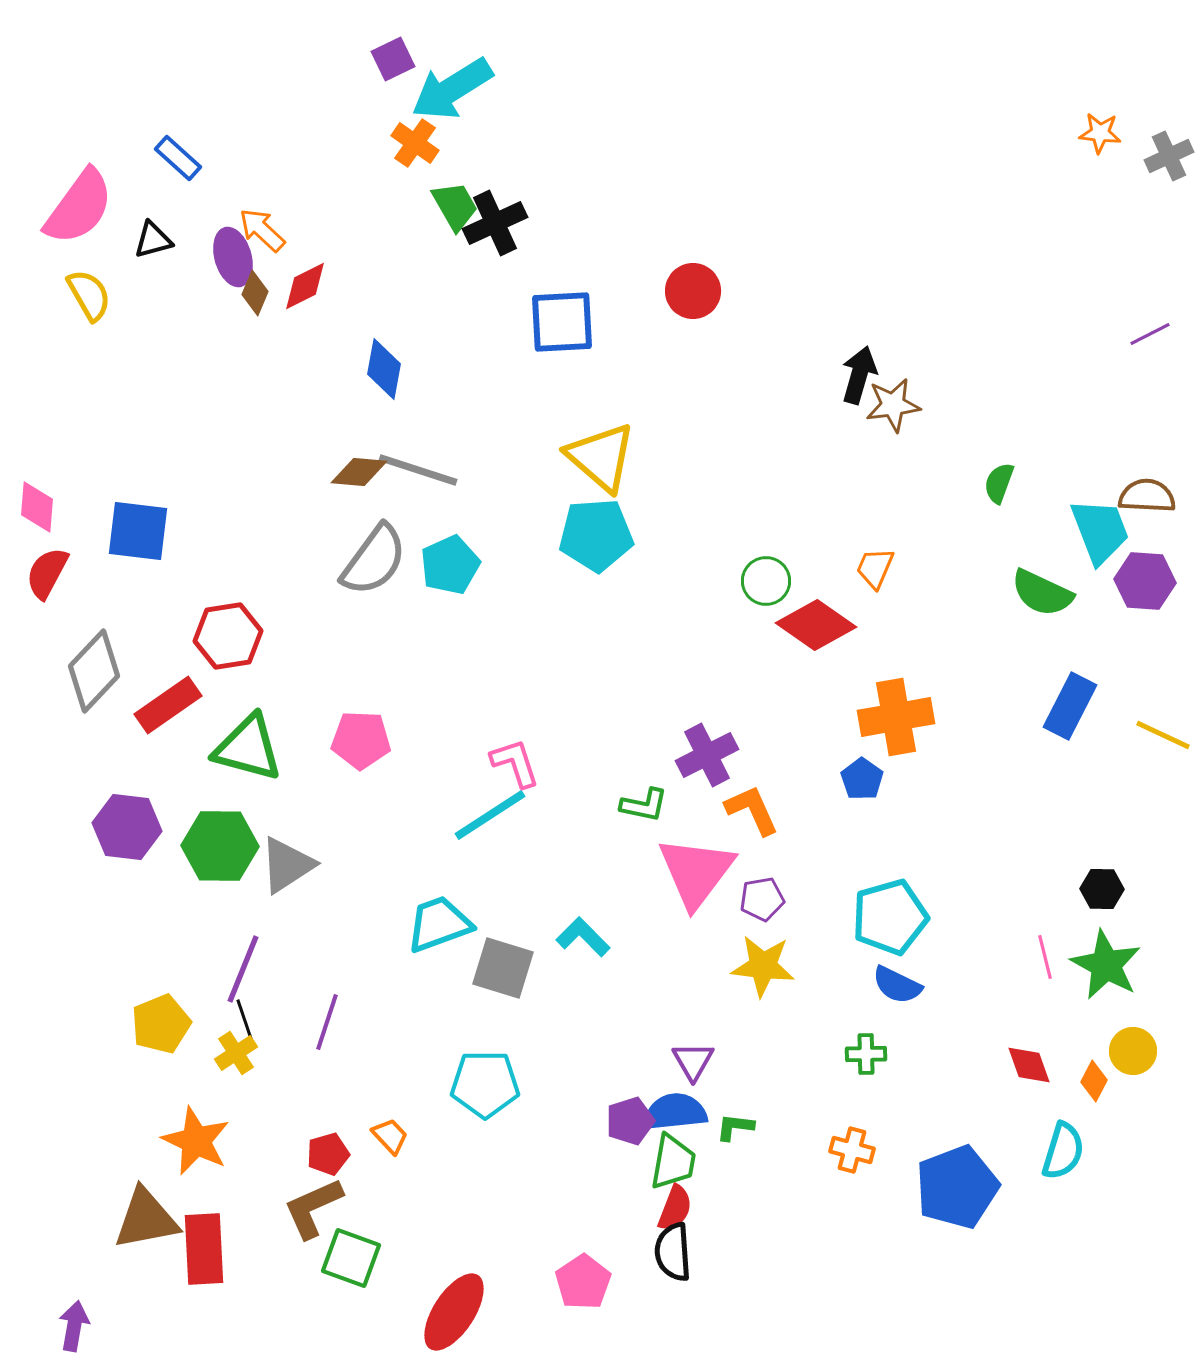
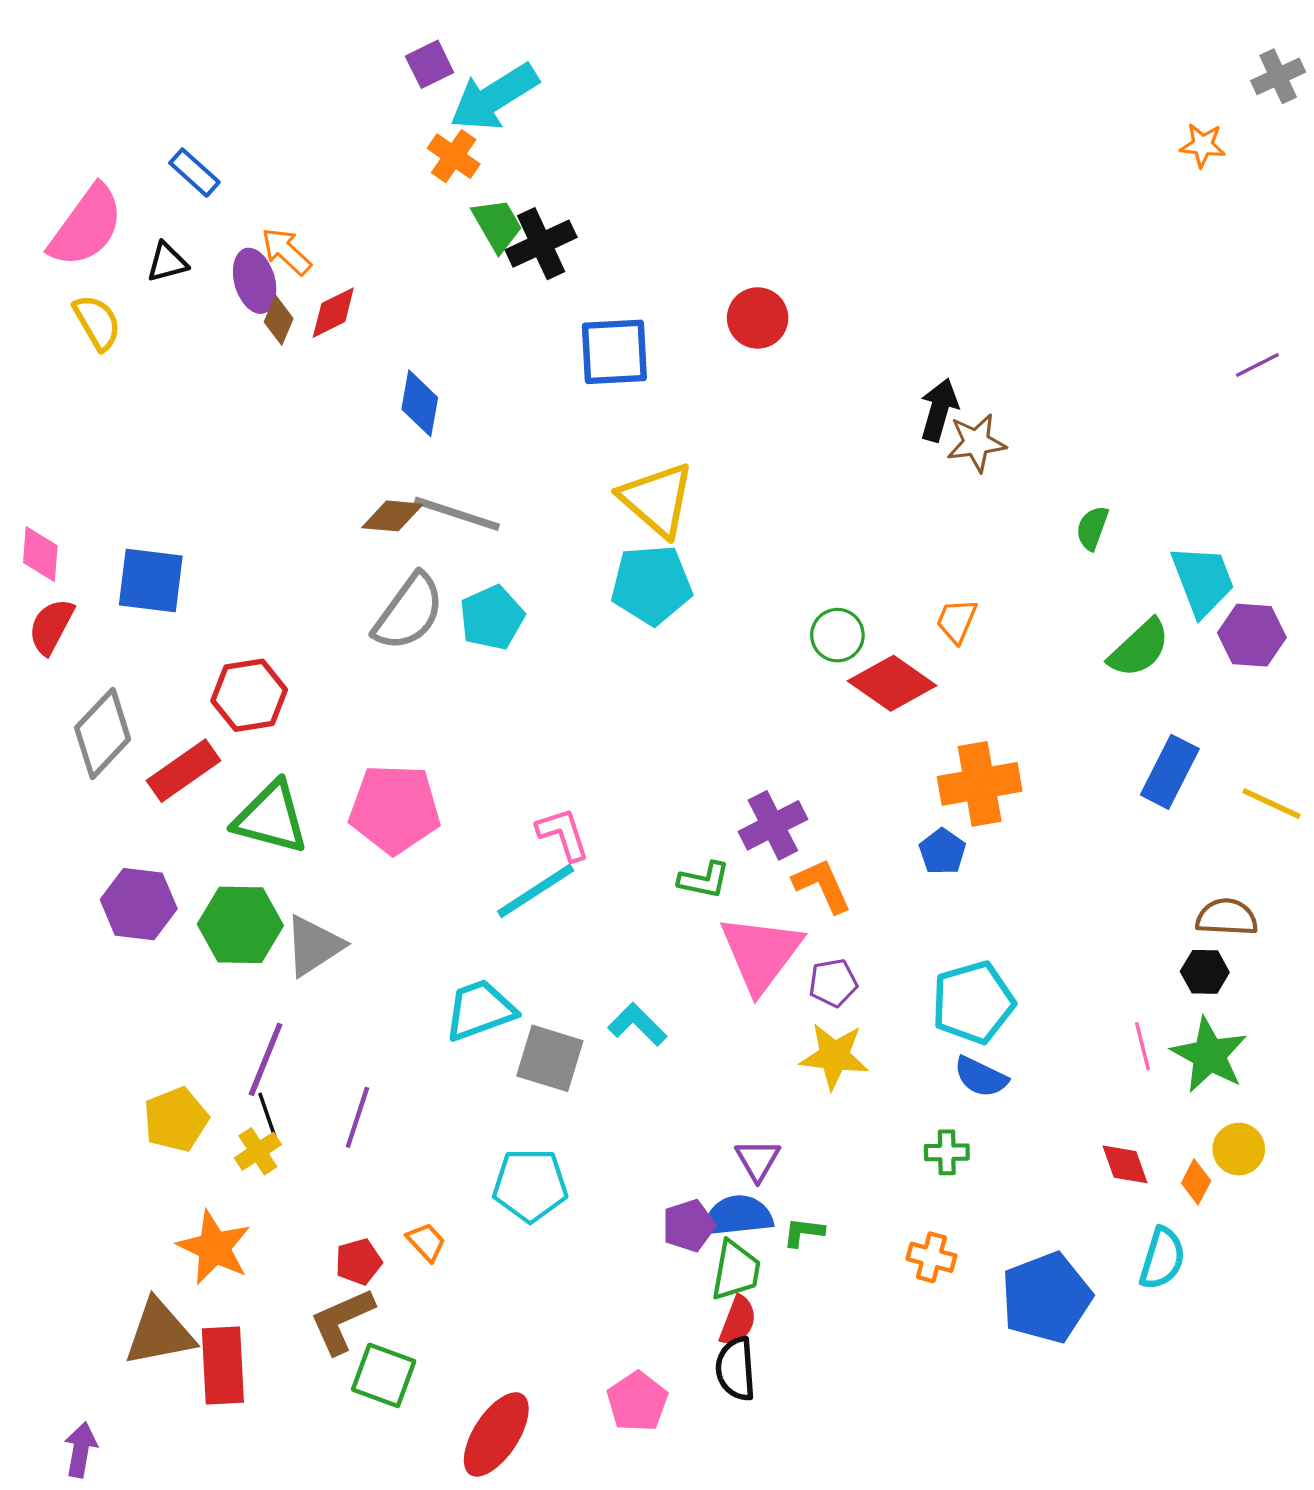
gray cross: (1169, 156) -> (1278, 76), moved
brown semicircle: (1147, 496) -> (1227, 917), moved
green semicircle: (1042, 593) -> (1139, 648), turned -68
pink pentagon: (361, 740) -> (395, 809), size x1.4

